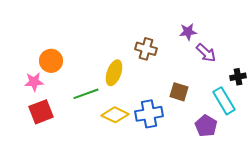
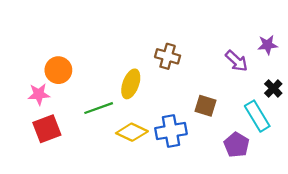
purple star: (188, 32) -> (268, 45), moved
black cross: (238, 77) -> (273, 88), turned -35

